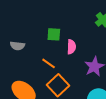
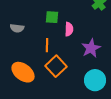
orange line: (49, 63) -> (47, 45), turned 56

